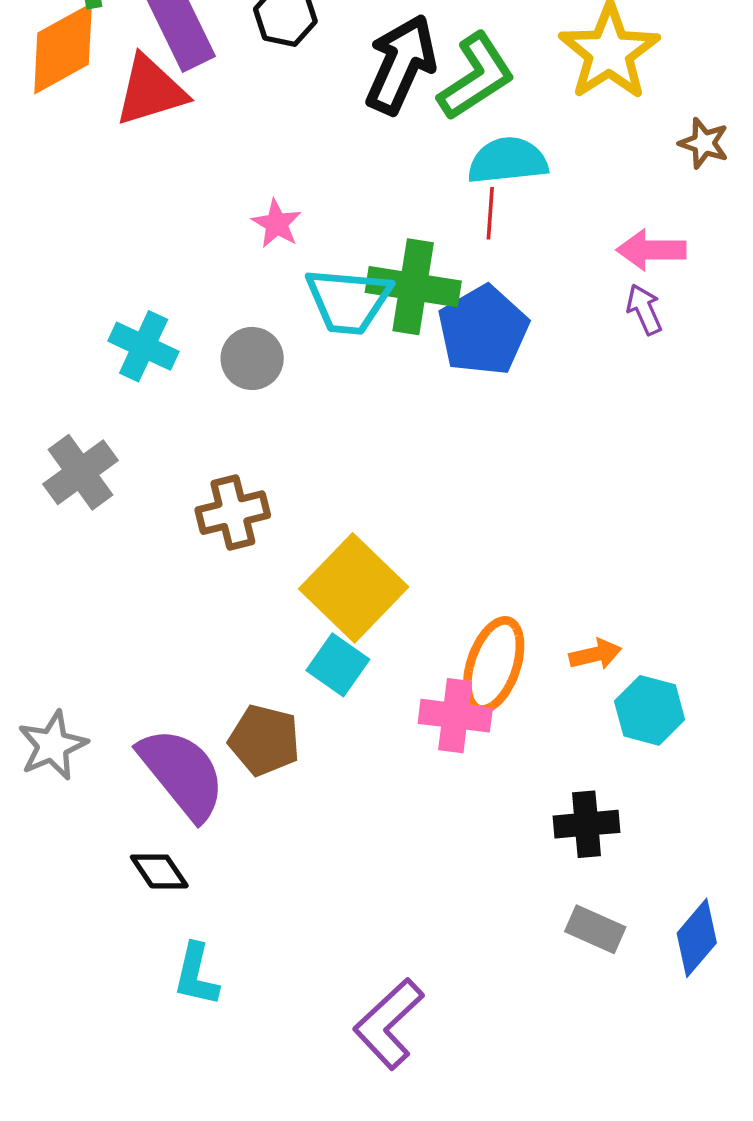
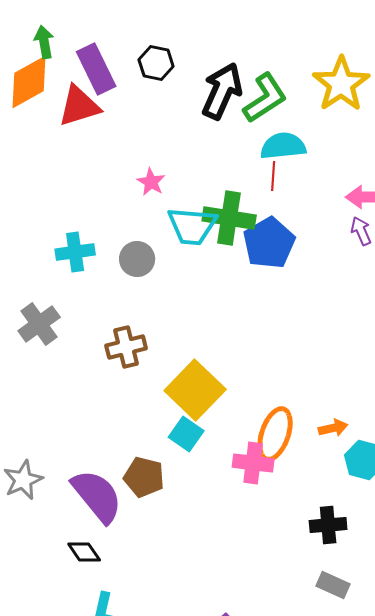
cyan cross: (144, 346) -> (75, 252), turned -33

